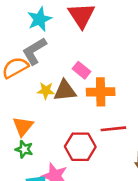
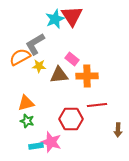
cyan star: (39, 19) -> (55, 19), moved
yellow star: (46, 91) -> (39, 66), moved
orange triangle: (23, 126) -> (26, 103), turned 36

